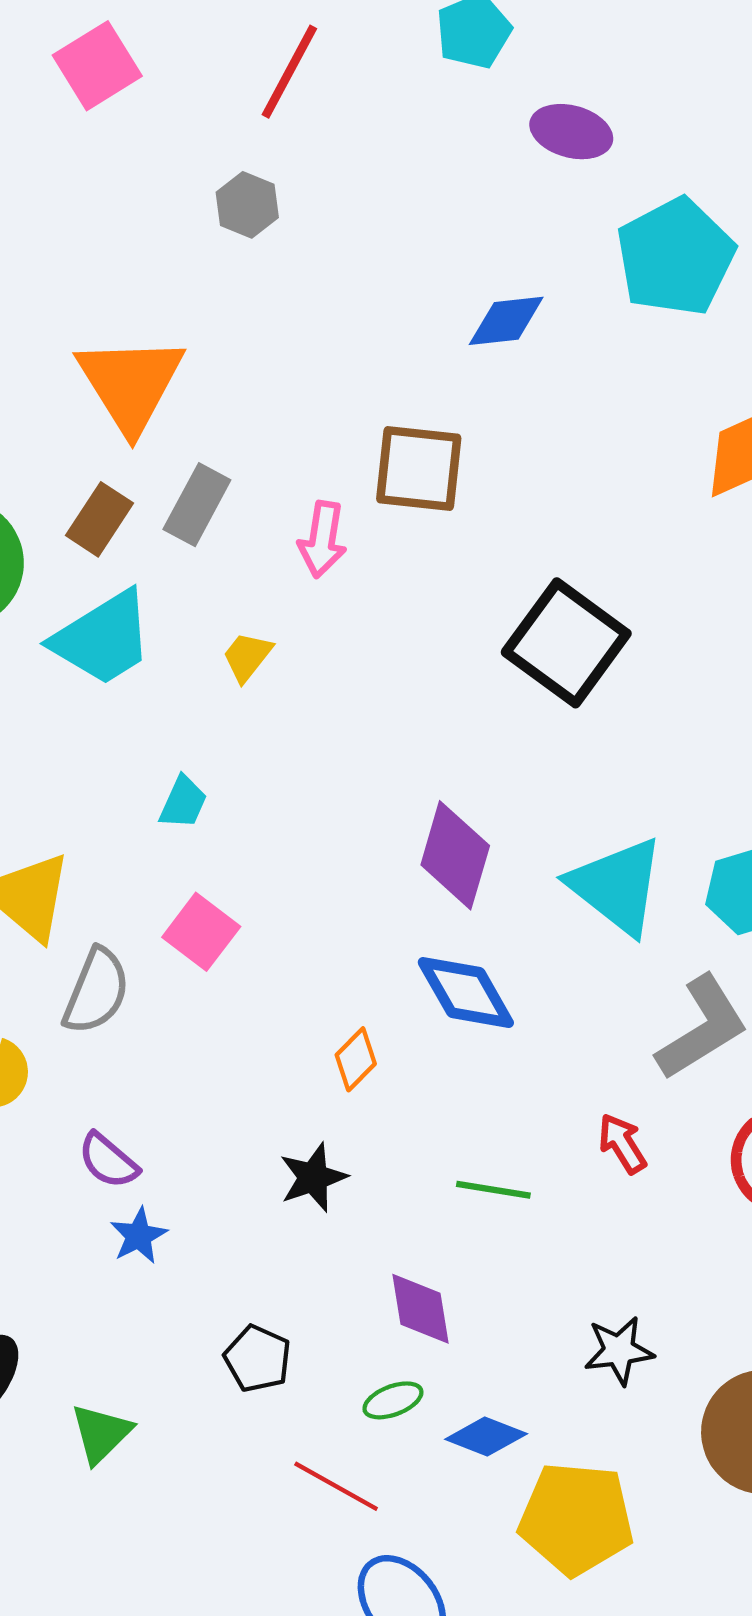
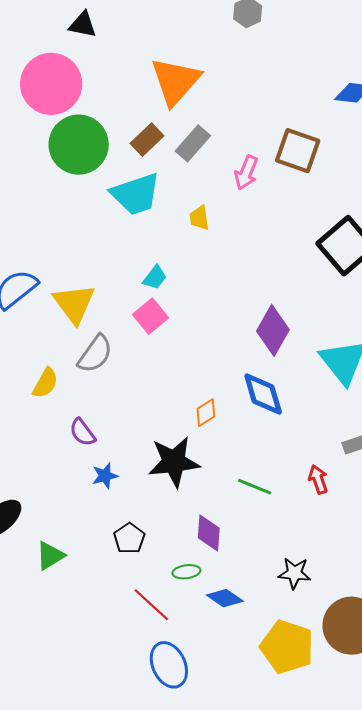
yellow trapezoid: (247, 657) -> (199, 218), turned -60
pink square: (201, 932) -> (151, 316), moved
black star: (313, 1177) -> (174, 462), size x1.6
blue star: (139, 1236) -> (105, 476), moved
yellow pentagon: (576, 1519) -> (287, 647), moved

